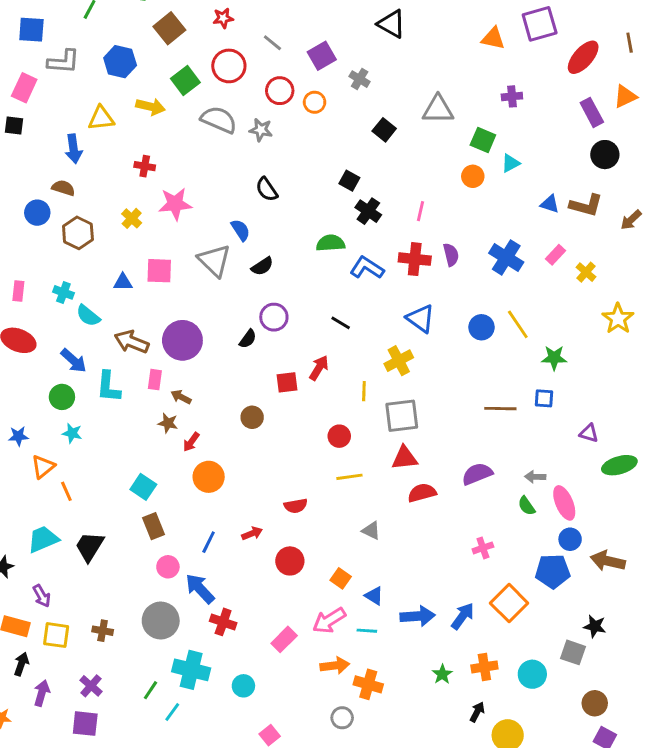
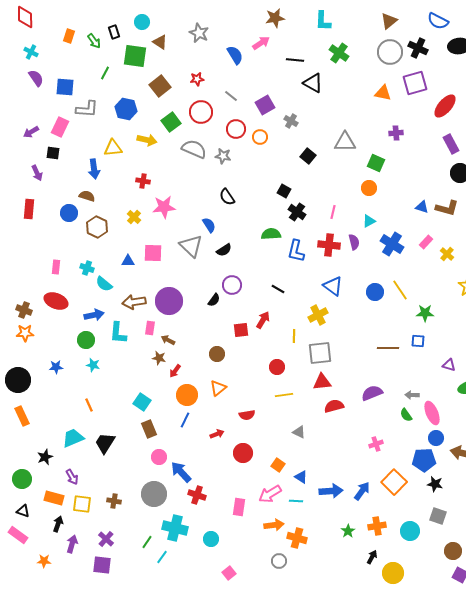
cyan triangle: (511, 163) -> (369, 221), moved
blue L-shape: (367, 268) -> (296, 251), turned -110
brown arrow: (132, 342) -> (134, 302), turned -30
blue arrow: (74, 361) -> (94, 315), turned -54
orange triangle: (43, 467) -> (218, 388), moved
blue line: (209, 542) -> (185, 420), moved
black star: (595, 626) -> (435, 484), moved
pink rectangle: (284, 639) -> (239, 507), turned -36

